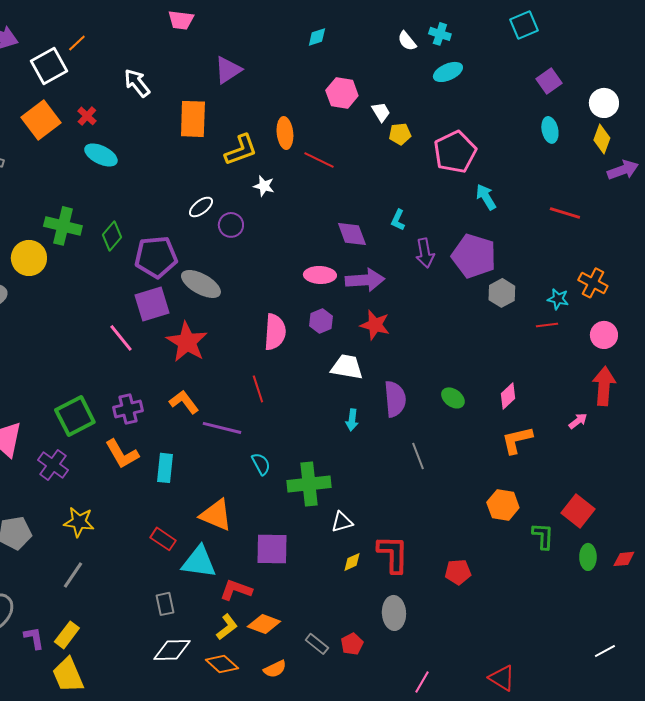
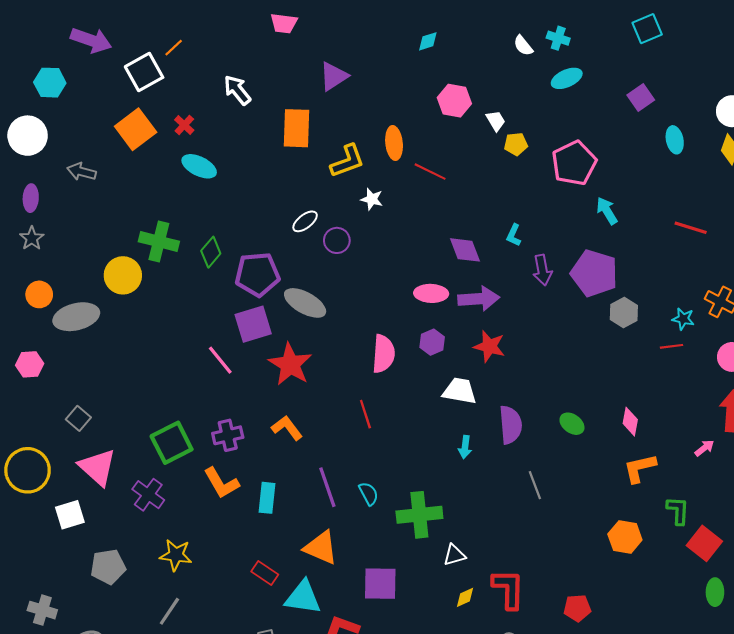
purple square: (549, 81) -> (641, 97), moved
pink diamond: (508, 396) -> (630, 422), turned -36
purple line: (222, 428) -> (327, 487), moved, turned 57
green L-shape: (543, 536) -> (678, 511), moved

